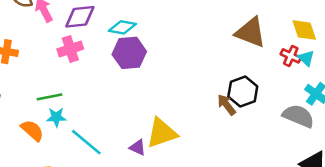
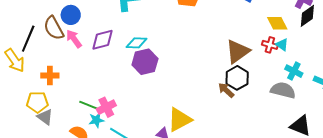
brown triangle: (251, 32) -> (238, 52), moved, turned -48
pink cross: (70, 49) -> (106, 107), moved
green line: (50, 97) -> (89, 105), turned 42

